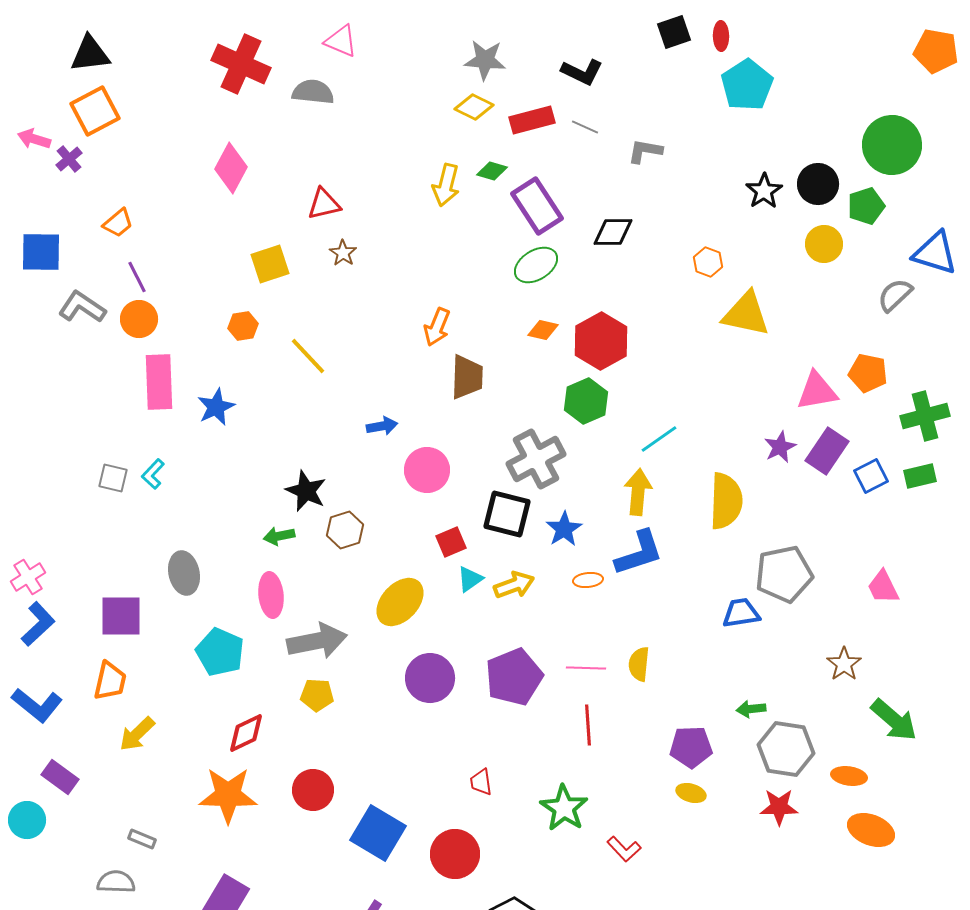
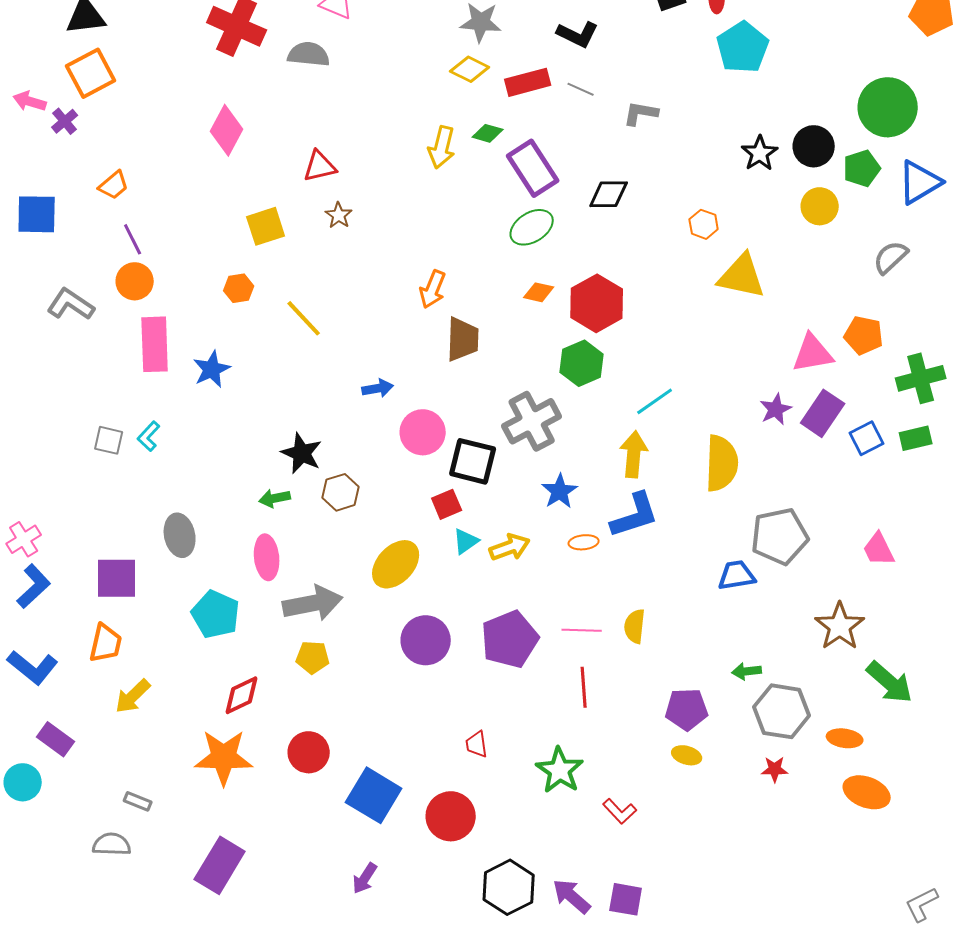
blue triangle: (935, 253) -> (920, 182), moved, turned -48
gray L-shape: (82, 307) -> (71, 304), moved
black square: (507, 514) -> (473, 461), moved
brown star: (844, 664) -> (840, 626), size x1.4
red star: (779, 807) -> (775, 769), size x0.7

